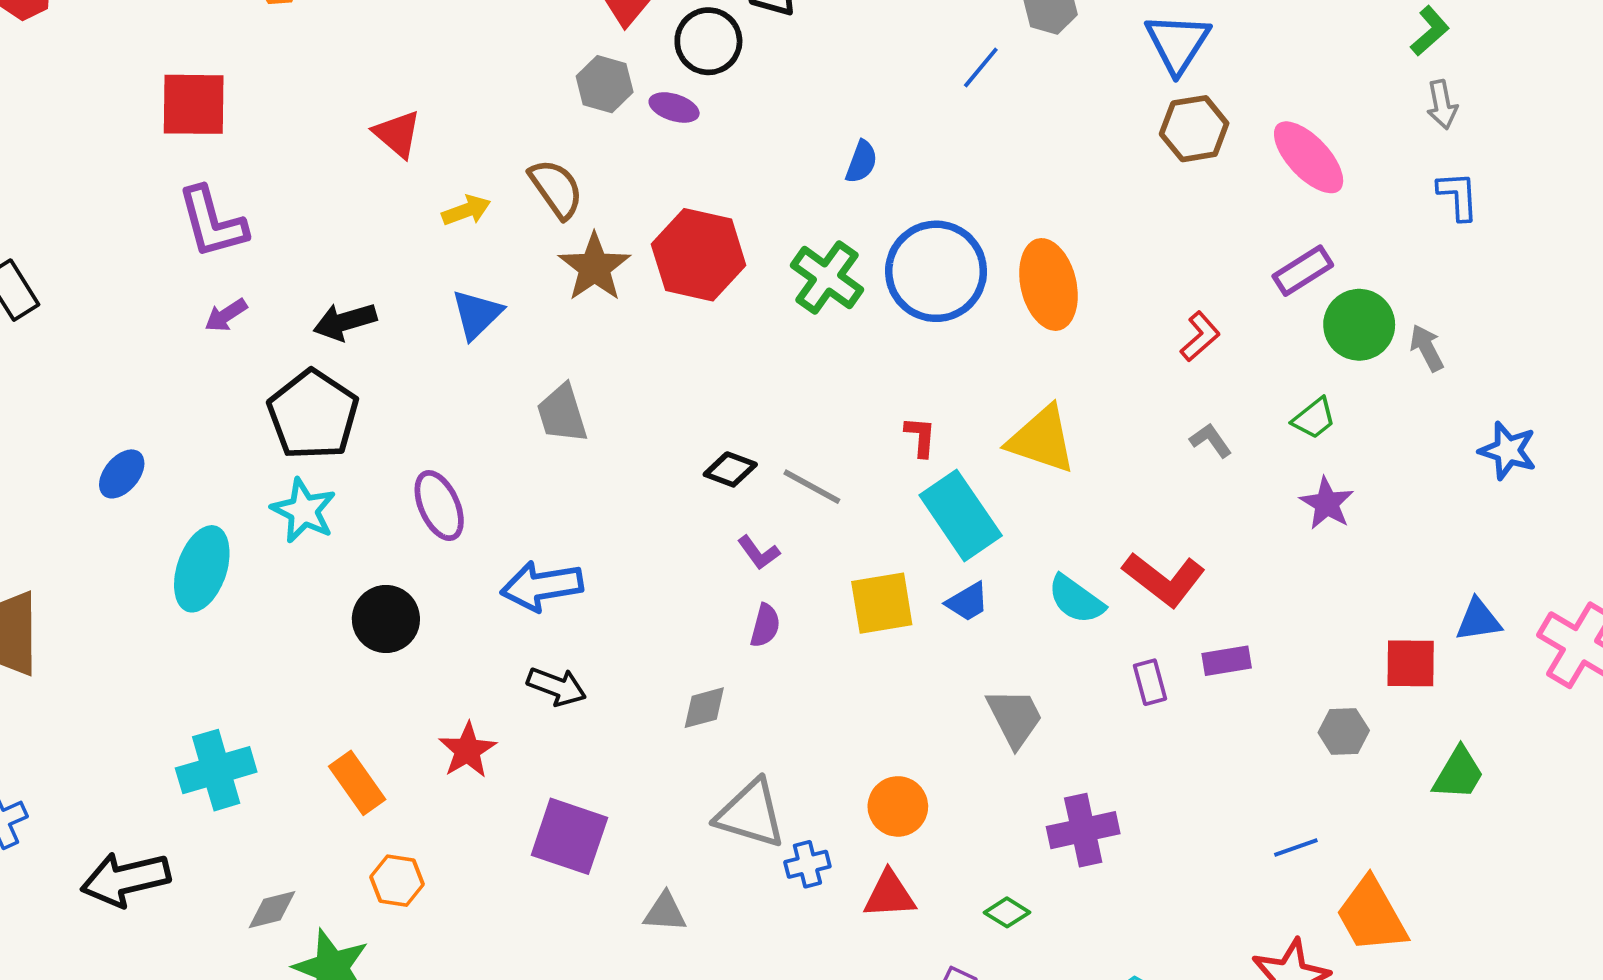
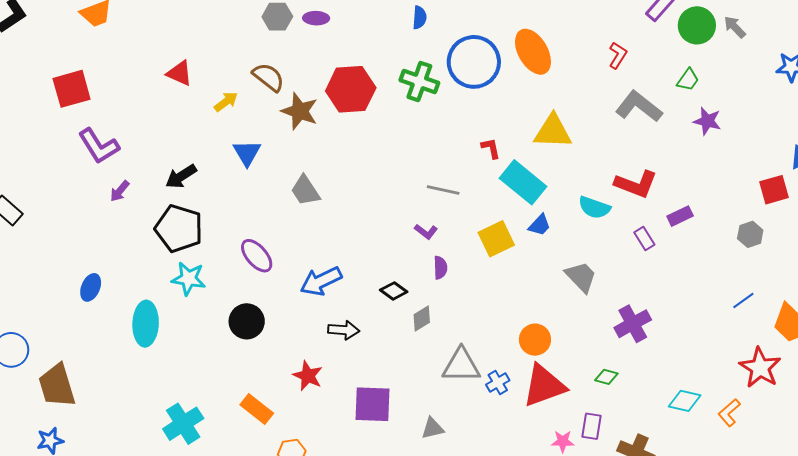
gray L-shape: (1211, 440) -> (639, 106), size x2.0
black diamond: (730, 469) -> (394, 291), moved, turned 32
red triangle: (889, 895) -> (544, 386), size x1.6

